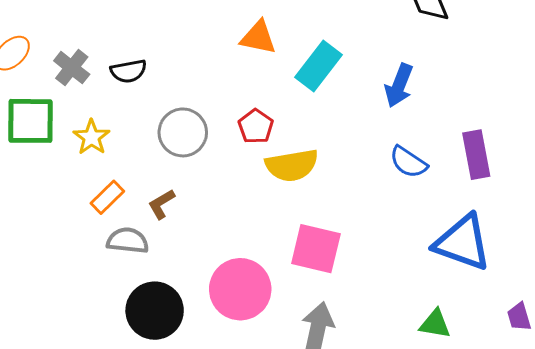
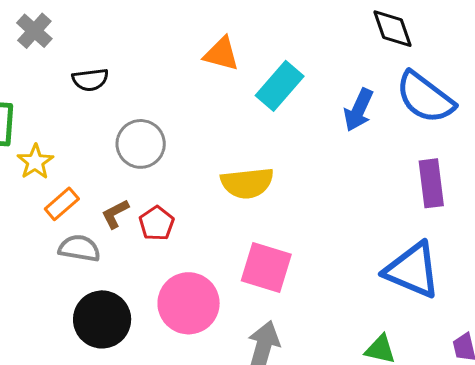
gray cross: (72, 68) -> (34, 31), moved
red pentagon: (256, 126) -> (157, 223), moved
yellow star: (92, 137) -> (35, 162), moved
blue semicircle: (408, 162) -> (425, 97), moved, size x1.6

